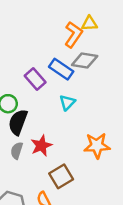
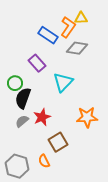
blue rectangle: (61, 69) -> (48, 35), moved
cyan triangle: (67, 102) -> (63, 82), size x1.5
gray semicircle: (17, 151) -> (22, 121), turned 32

